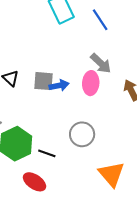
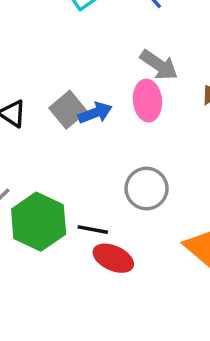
gray square: (43, 81) -> (68, 110), turned -35
red ellipse: (34, 182) -> (113, 258), moved

